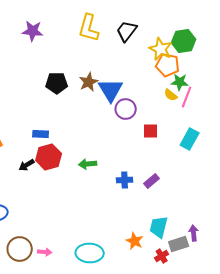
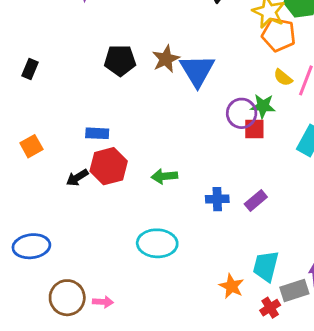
green star: (180, 82) -> (263, 106), moved
purple circle: (126, 109) -> (242, 113), moved
cyan ellipse: (90, 253) -> (157, 243), moved

